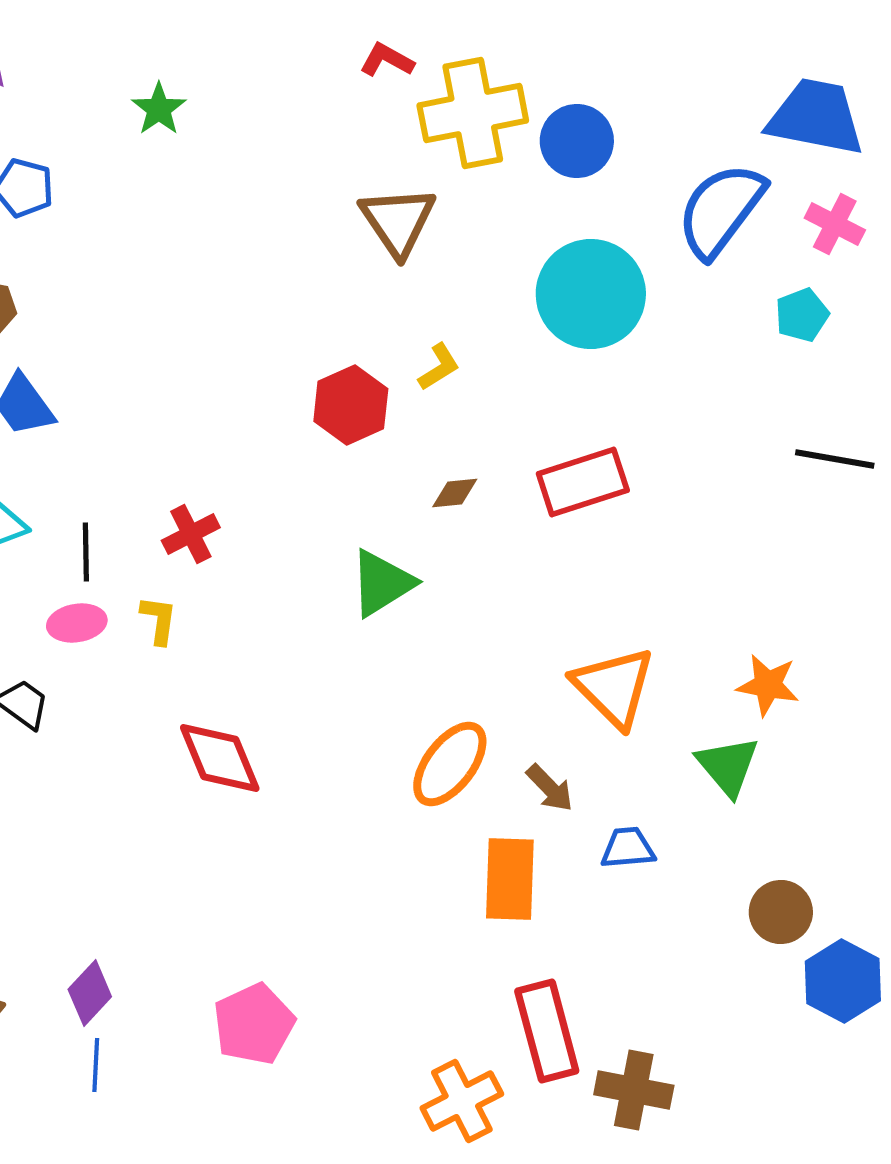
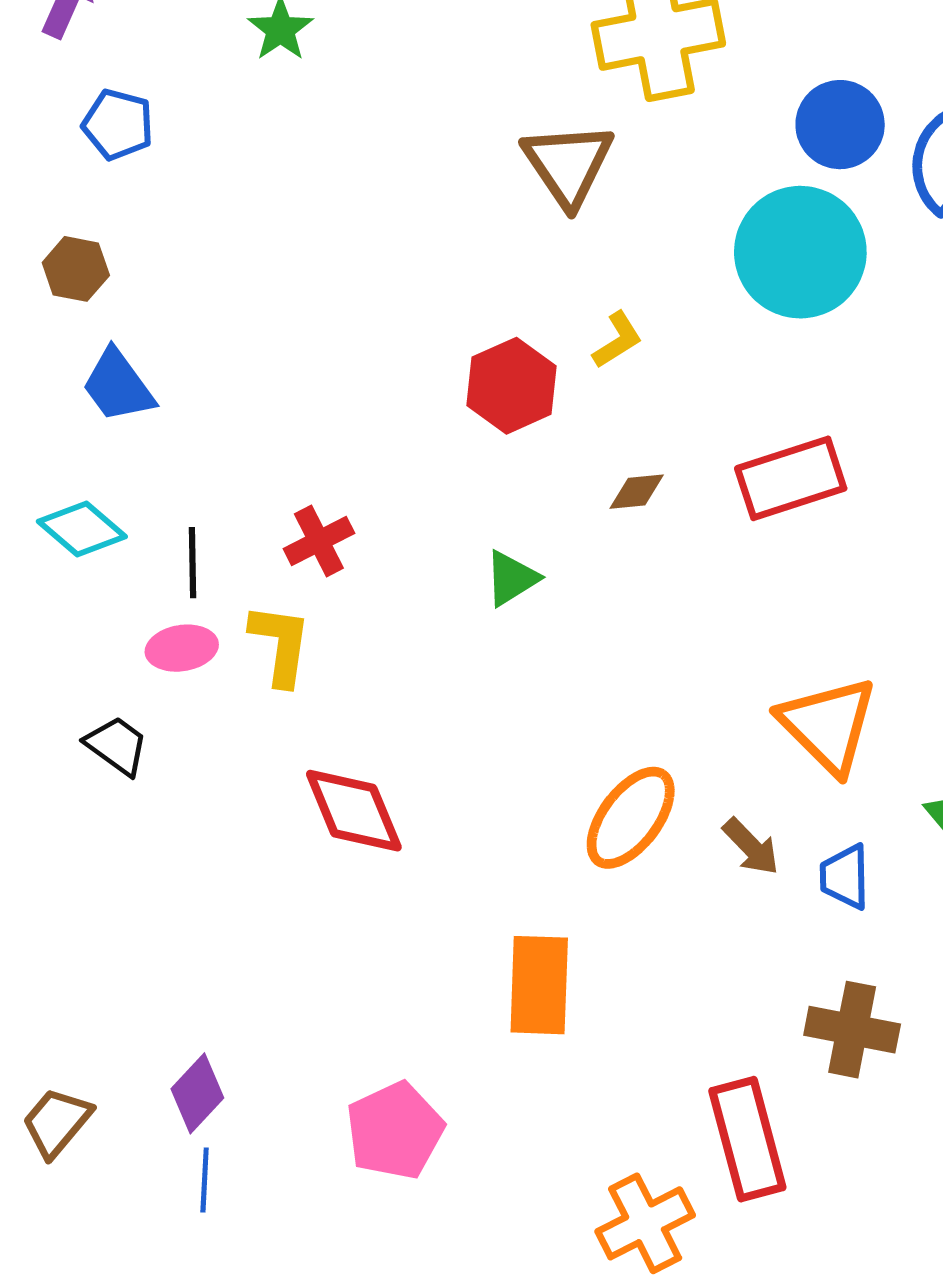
blue circle: (577, 141) -> (840, 125), moved
green triangle: (382, 583) -> (511, 578), moved, size x0.7
yellow L-shape: (159, 620) -> (280, 644), size x1.4
blue trapezoid: (628, 848) -> (845, 877), moved, turned -86
orange rectangle: (510, 879) -> (539, 985), moved
brown cross: (634, 1090) -> (852, 1030), moved

